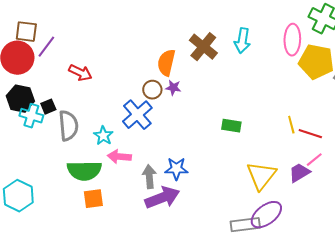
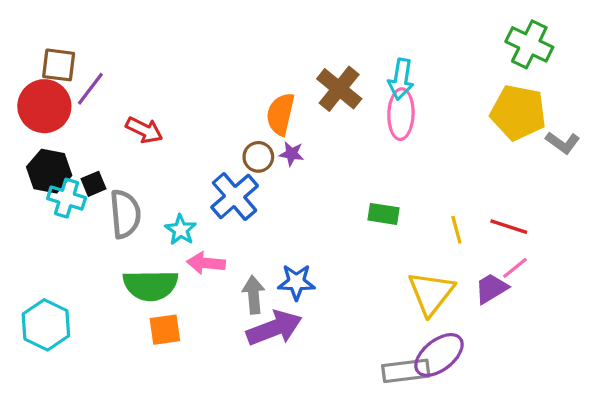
pink ellipse: (292, 40) -> (401, 114), moved
yellow line: (291, 125) -> (456, 230), moved

